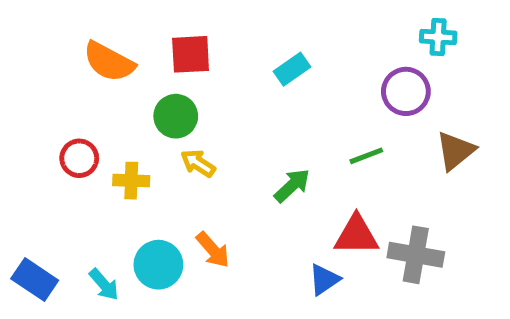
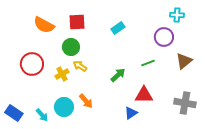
red circle: (79, 158) -> (32, 64), size x1.5
yellow cross: (131, 181) -> (62, 74), moved, turned -32
gray cross: (416, 255) -> (185, 103), moved

